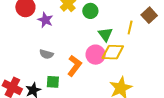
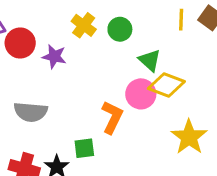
yellow line: (130, 28) -> (181, 20), moved
yellow diamond: (113, 52) -> (166, 85), turned 30
gray semicircle: (46, 54) -> (31, 112), moved, size x1.5

